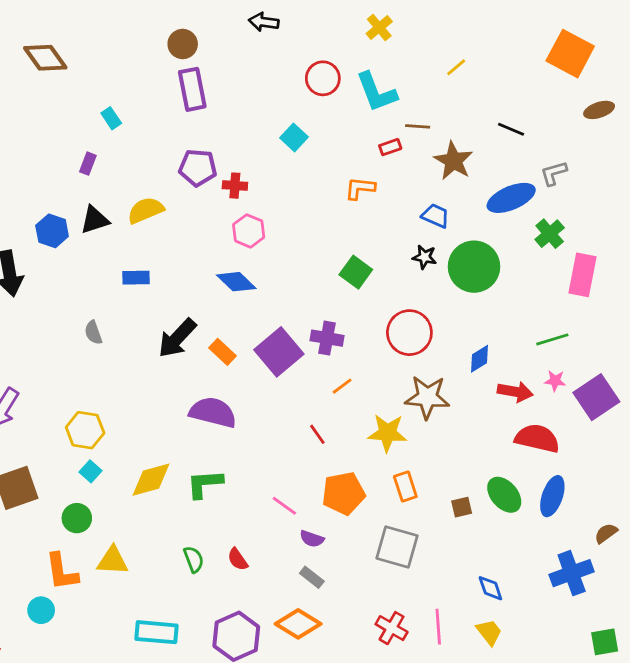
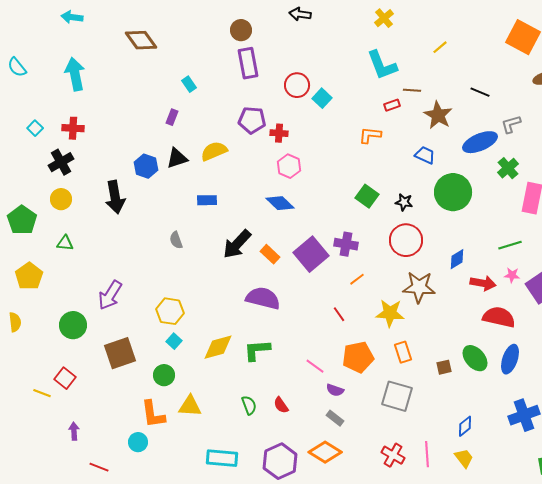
red circle: (323, 78) -> (297, 85), moved
black star: (425, 257) -> (404, 202), moved
blue diamond: (490, 588) -> (465, 426), turned 70

